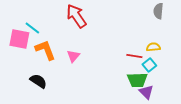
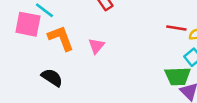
red line: (134, 56) -> (176, 28), moved

